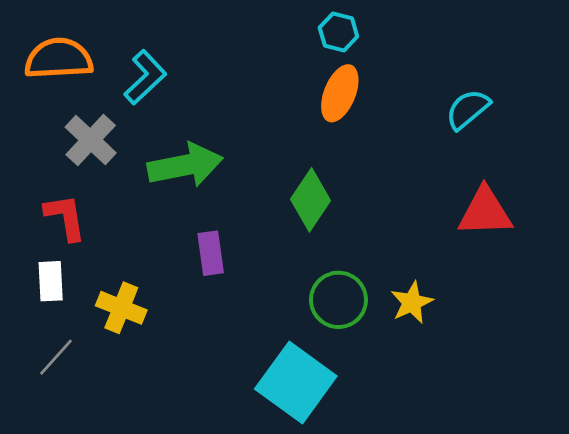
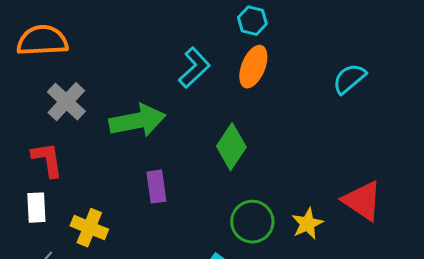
cyan L-shape: (145, 77) -> (194, 68), moved
red triangle: (485, 212) -> (362, 201), moved, turned 36

